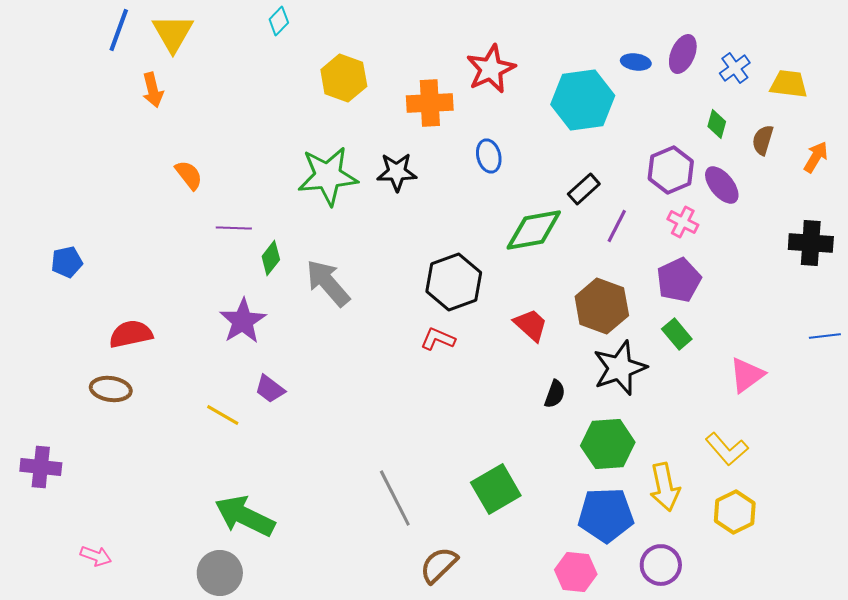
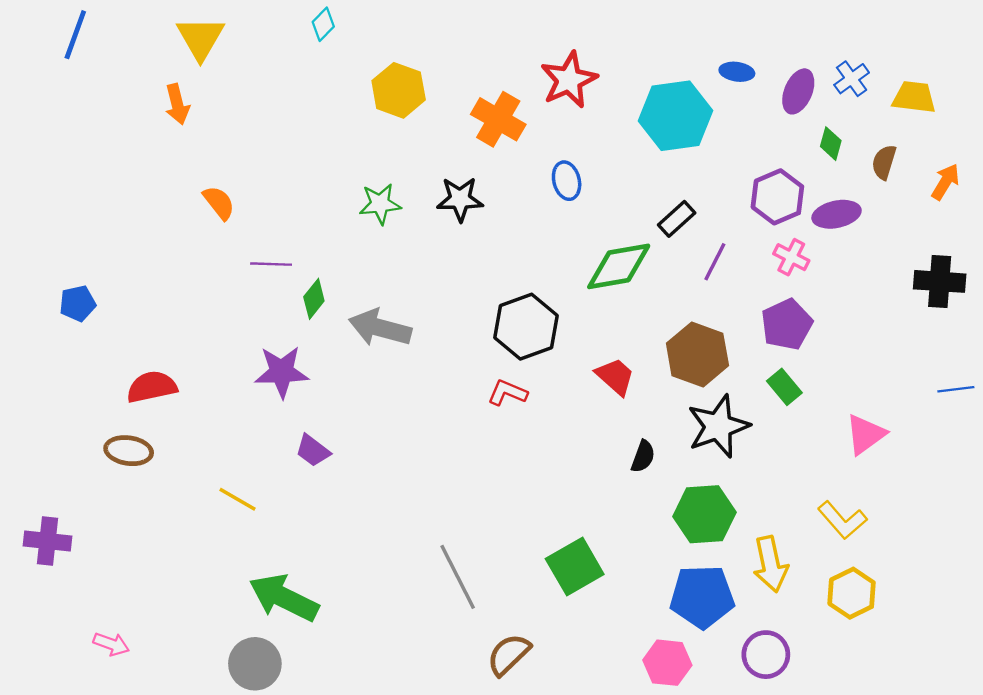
blue line: (119, 30) -> (75, 35), moved
purple ellipse: (683, 54) -> (798, 91), moved
orange cross: (430, 103) -> (498, 119), turned 33
green star: (328, 176) -> (380, 204), size x0.6
purple ellipse: (722, 185) -> (837, 214), turned -63
gray arrow: (328, 283) -> (380, 328), turned -34
purple star: (243, 321) -> (282, 372), turned 30
yellow line: (223, 415) -> (238, 499), moved

